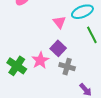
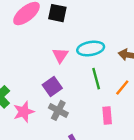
pink star: (40, 60) -> (24, 112), moved

